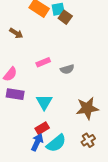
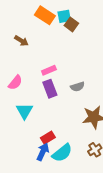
gray semicircle: (67, 69) -> (77, 87), moved
purple rectangle: (15, 94) -> (50, 89), moved, turned 60
cyan triangle: (44, 102) -> (24, 111), moved

